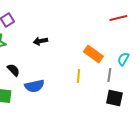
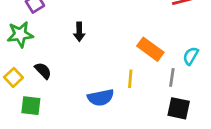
black arrow: (40, 41) -> (79, 32), turned -80
blue semicircle: (34, 86) -> (101, 98), moved

